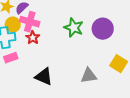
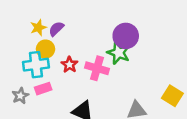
pink cross: (30, 22) -> (97, 68), moved
purple circle: (103, 29) -> (126, 36), moved

